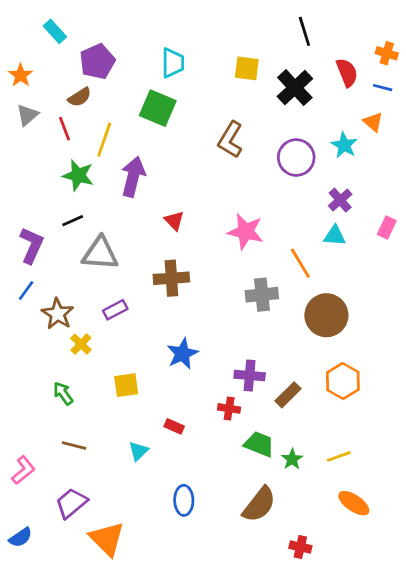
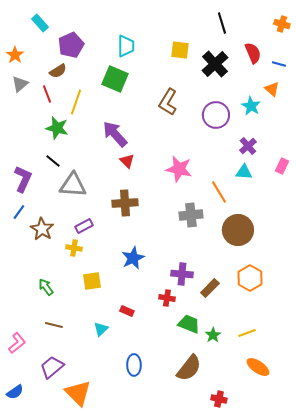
orange cross: (387, 53) -> (282, 24), moved
purple arrow: (133, 177) -> (115, 134), moved, turned -56
black line: (73, 221) -> (53, 161), turned 63
yellow cross: (81, 344) -> (74, 248), moved, turned -35

